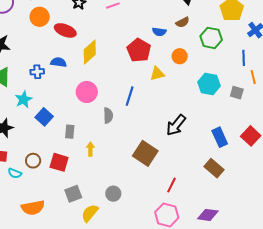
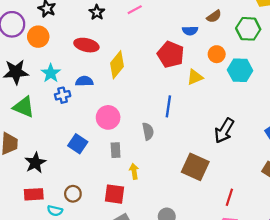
orange circle: (40, 17) -> (38, 37), moved
cyan hexagon: (209, 84) -> (240, 70), moved
pink circle: (87, 92) -> (108, 117), moved
cyan star: (24, 99) -> (51, 73), moved
gray rectangle: (70, 132) -> (116, 150), moved
red square: (59, 162) -> (114, 194), moved

